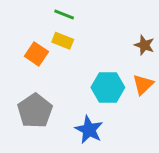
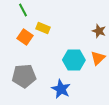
green line: (64, 15) -> (23, 10), moved, turned 40
gray pentagon: (35, 111) -> (24, 76), turned 30

